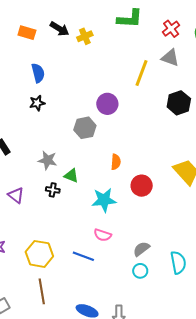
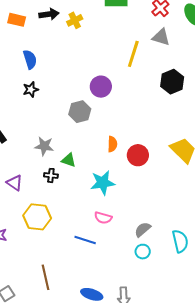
black arrow: (59, 29) -> (49, 14), turned -36
red circle: (142, 186) -> (138, 155), moved
yellow hexagon: (39, 254) -> (37, 217), moved

